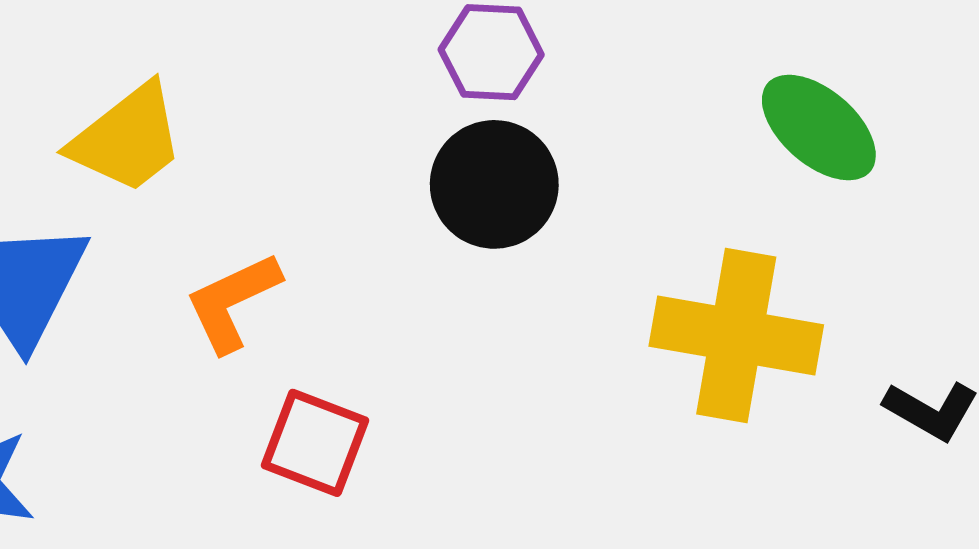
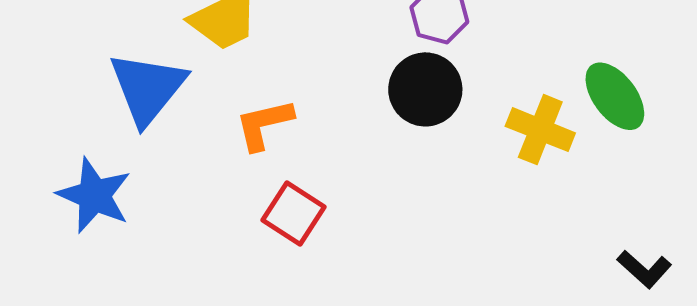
yellow cross: (736, 335) -> (540, 130), moved, size x0.7

